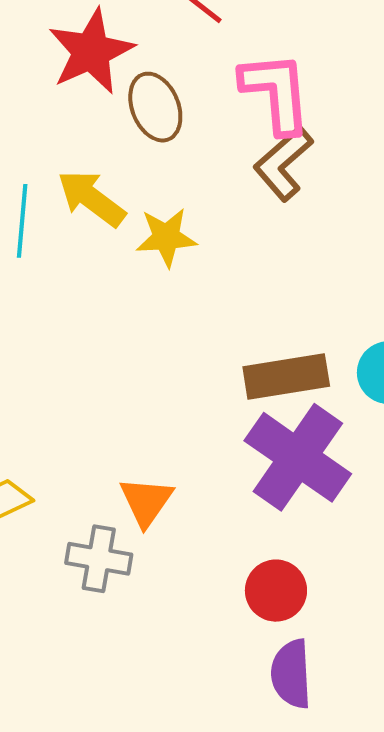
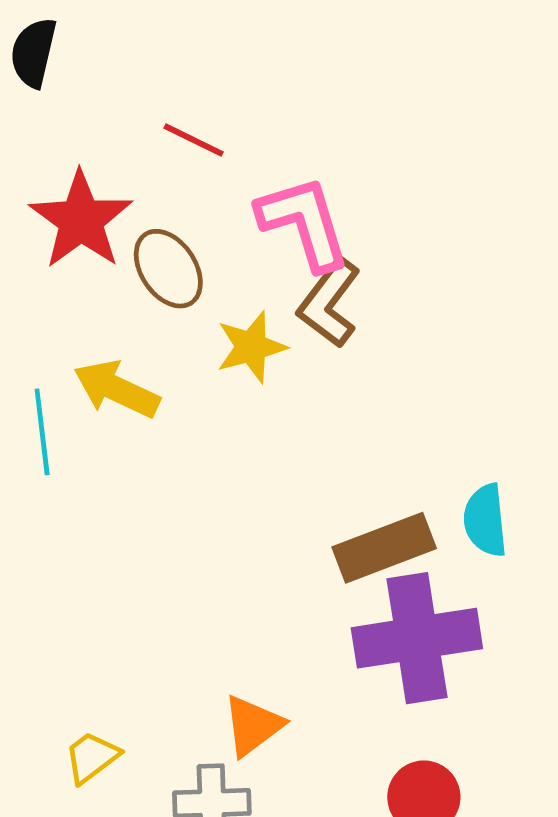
yellow star: (166, 237) -> (251, 347), moved
purple cross: (298, 457) -> (417, 638), turned -32
orange triangle: (146, 501) -> (253, 726), turned 30

